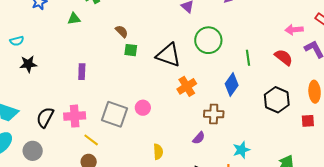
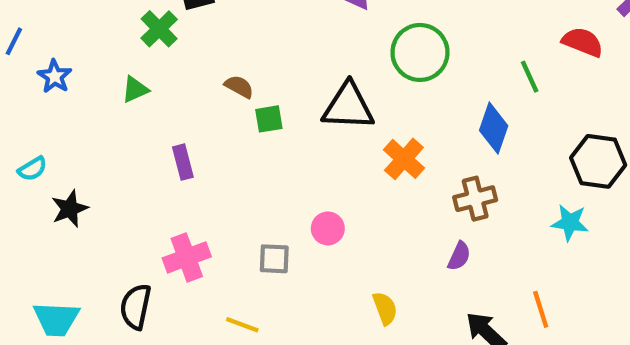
green line: (248, 58) -> (530, 77), moved
purple rectangle: (82, 72) -> (183, 162), moved
black hexagon: (277, 100) -> (598, 161), moved
gray square: (114, 114) -> (274, 259), size x0.6
pink cross: (75, 116) -> (187, 257), moved
cyan star: (241, 150) -> (570, 223), moved, turned -30

